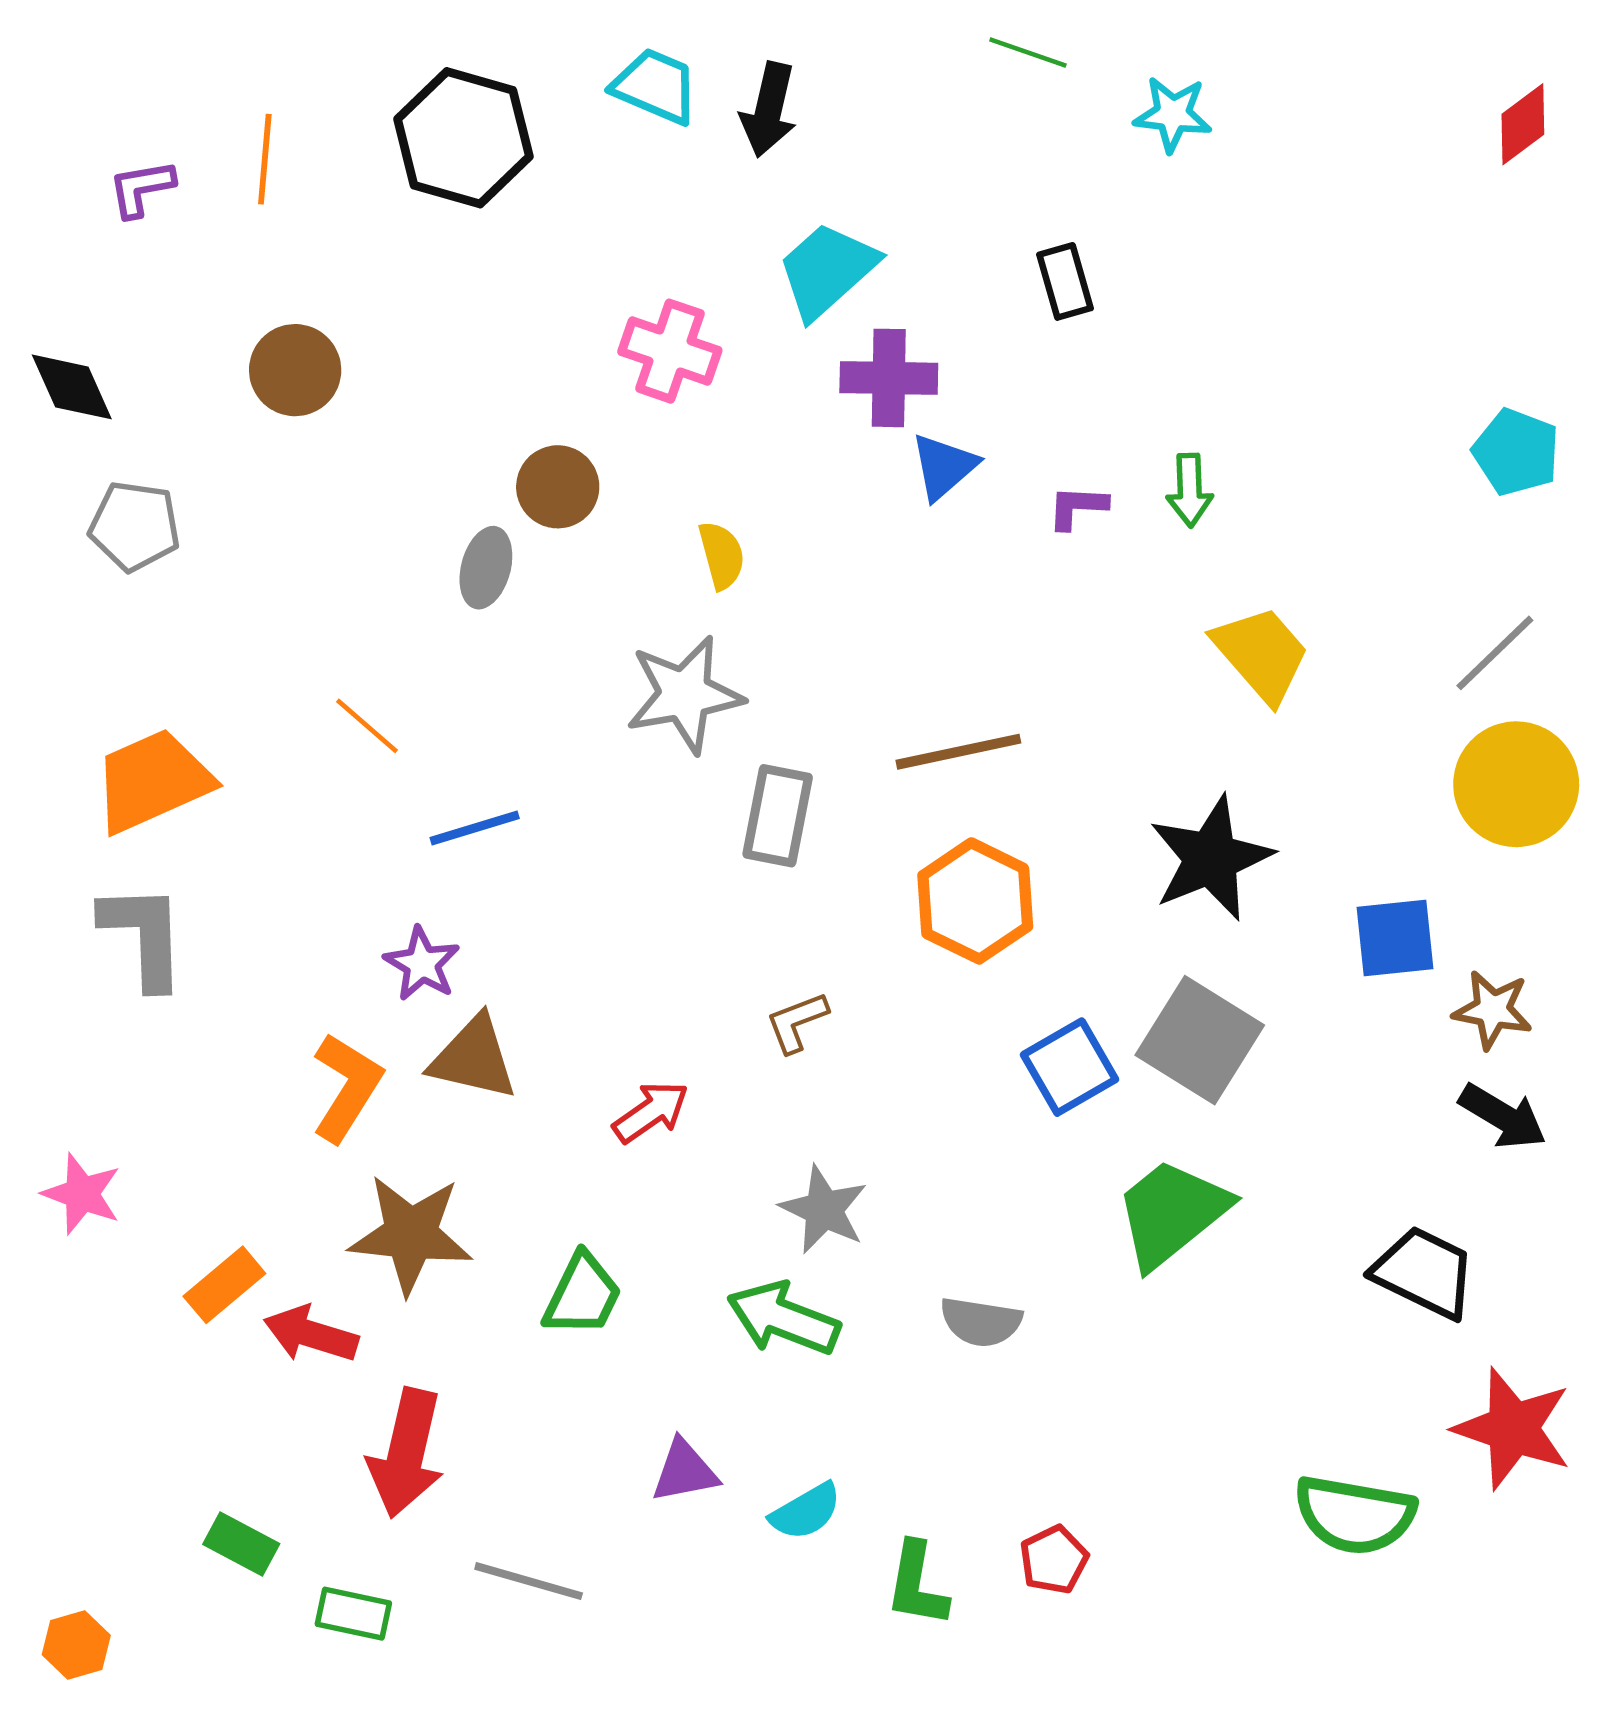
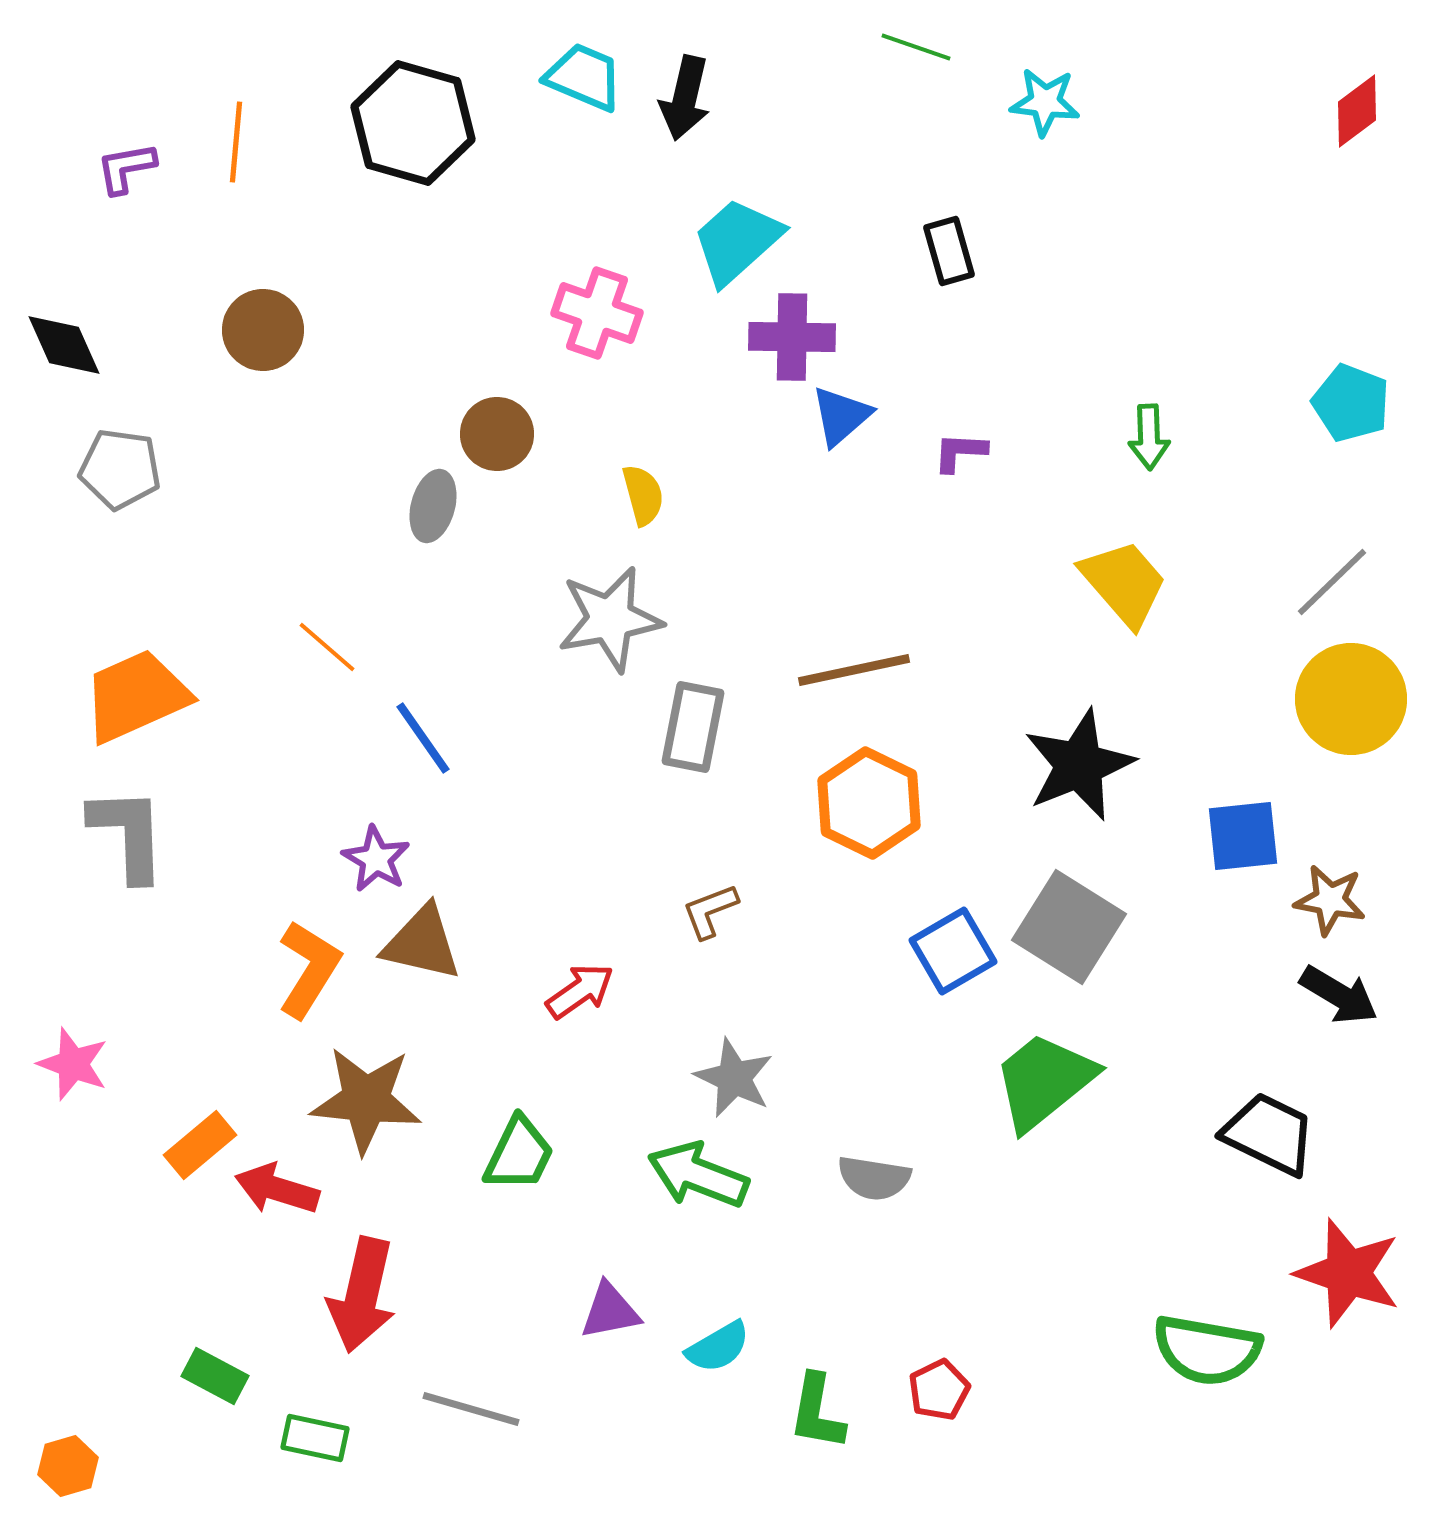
green arrow: (1190, 490) -> (1149, 437), moved
blue line: (475, 828) -> (423, 738), turned 72

